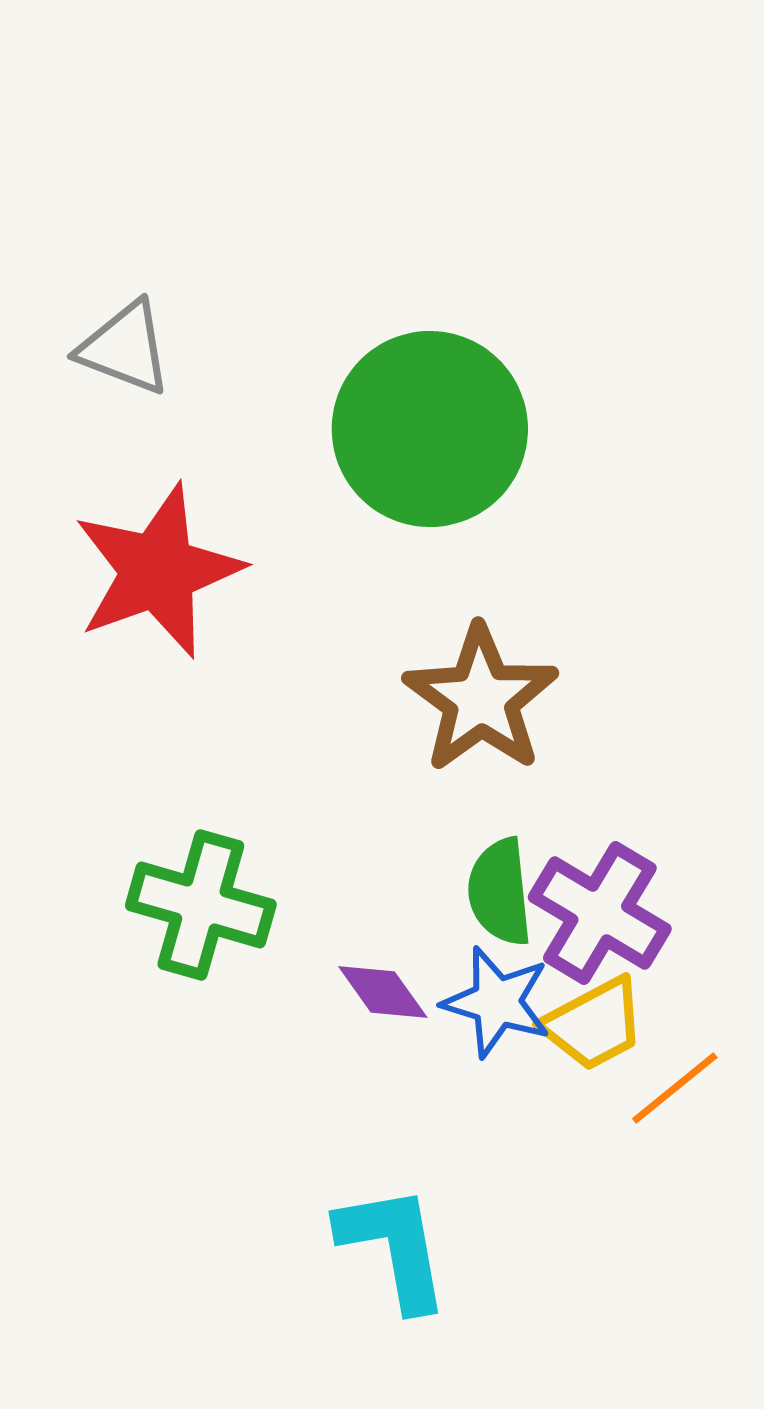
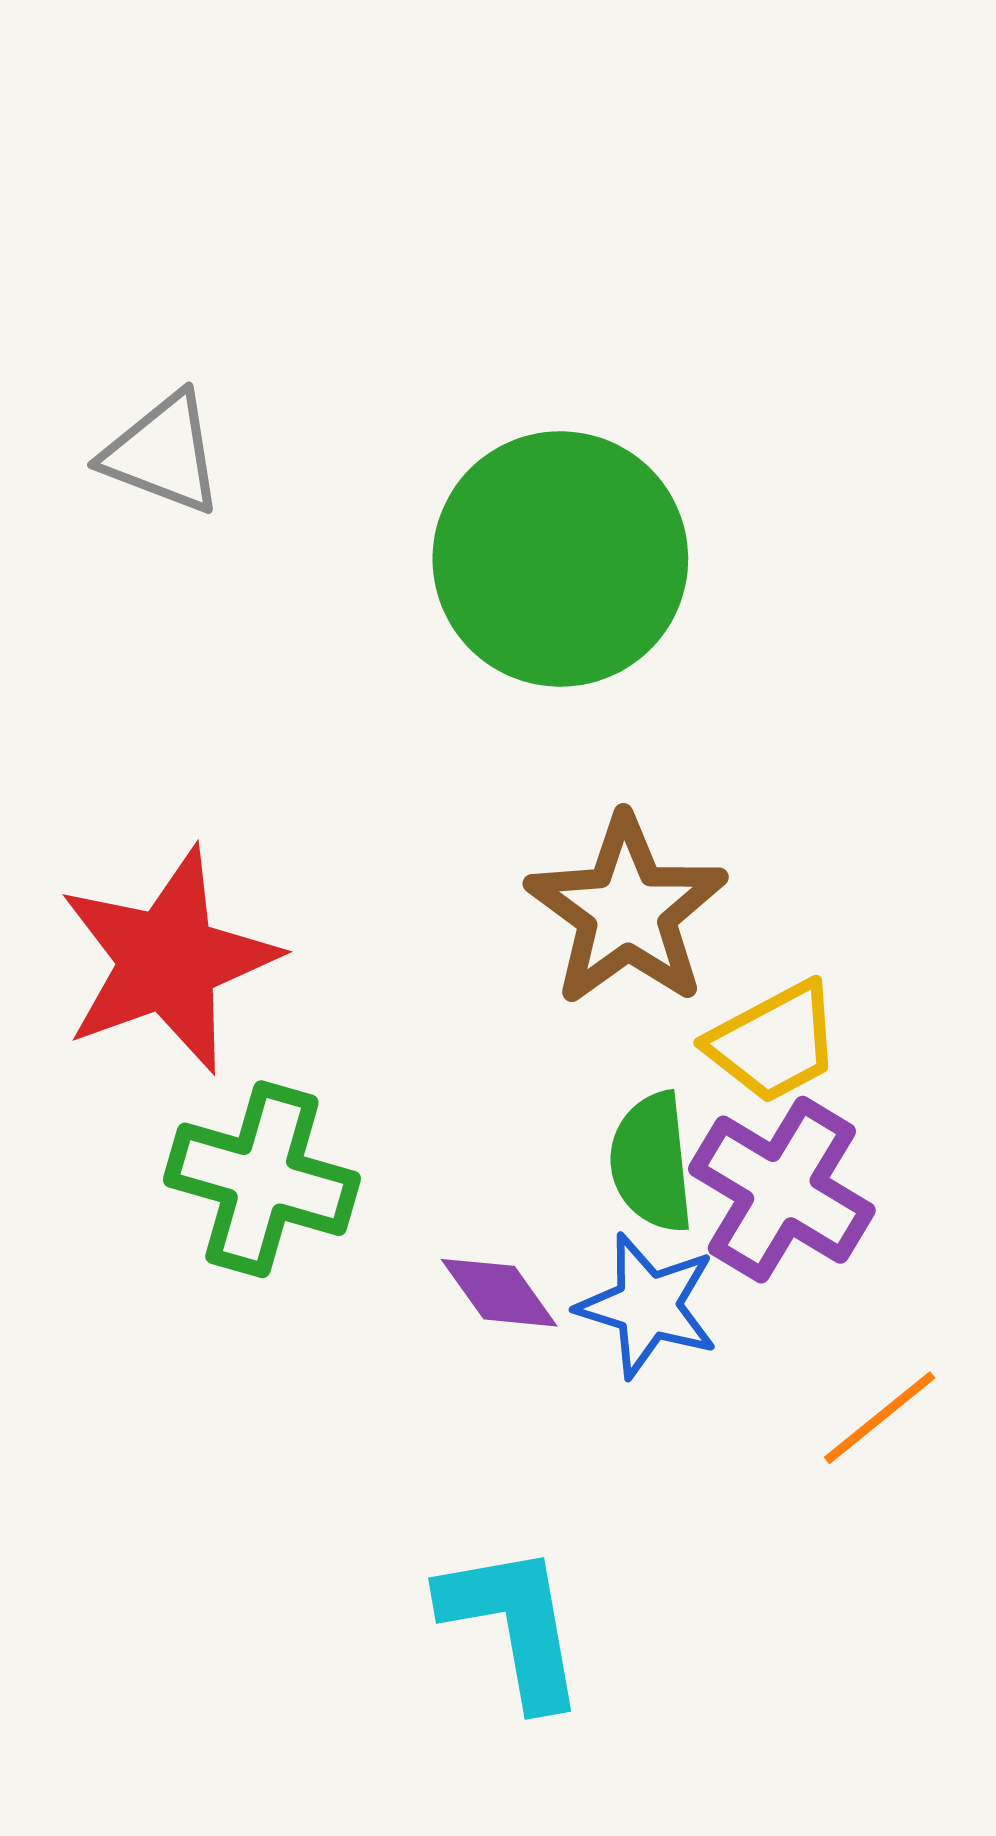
red star: (158, 571) -> (168, 960), moved
yellow trapezoid: (594, 1024) -> (774, 1042), moved

